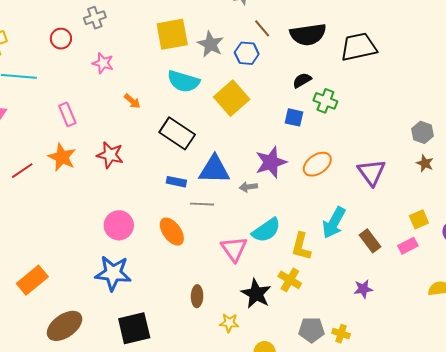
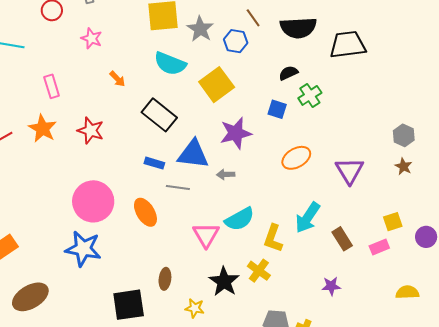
green cross: (325, 101) -> (310, 95), turned 30
purple star: (271, 162) -> (236, 133), moved
pink circle: (119, 225) -> (93, 201), size x1.4
black square: (134, 328) -> (129, 305), moved

